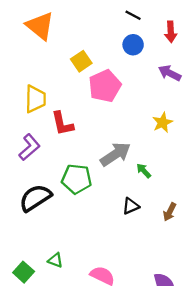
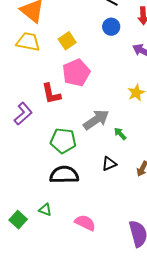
pink pentagon: (105, 86) -> (76, 73), moved
yellow trapezoid: (35, 99) -> (28, 42), moved, turned -80
black semicircle: (35, 198) -> (64, 175), moved, turned 32

